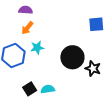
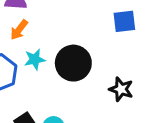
black circle: (72, 57) -> (73, 63), moved

